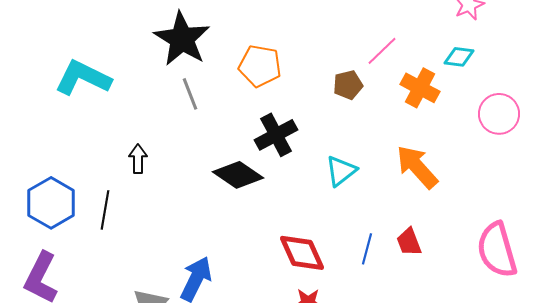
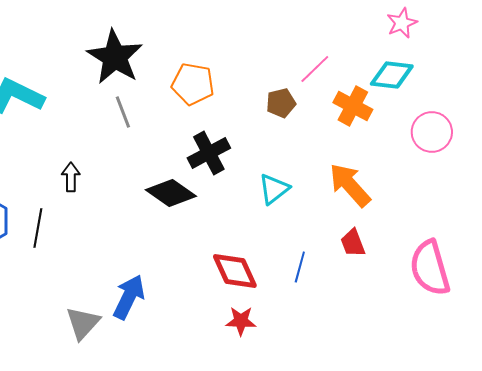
cyan diamond: (459, 57) -> (392, 75), size x1.4
red trapezoid: (409, 242) -> (353, 243), moved

